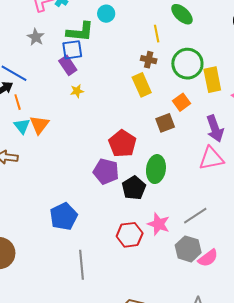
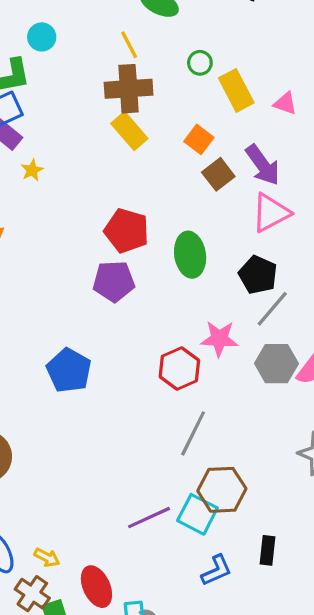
brown cross: (149, 60) -> (129, 89), size x1.8
green circle: (187, 64) -> (200, 63), moved, size x0.5
brown square: (165, 123) -> (218, 174), moved
black pentagon: (134, 188) -> (258, 275), moved
gray line: (81, 265) -> (193, 433), moved, turned 48

